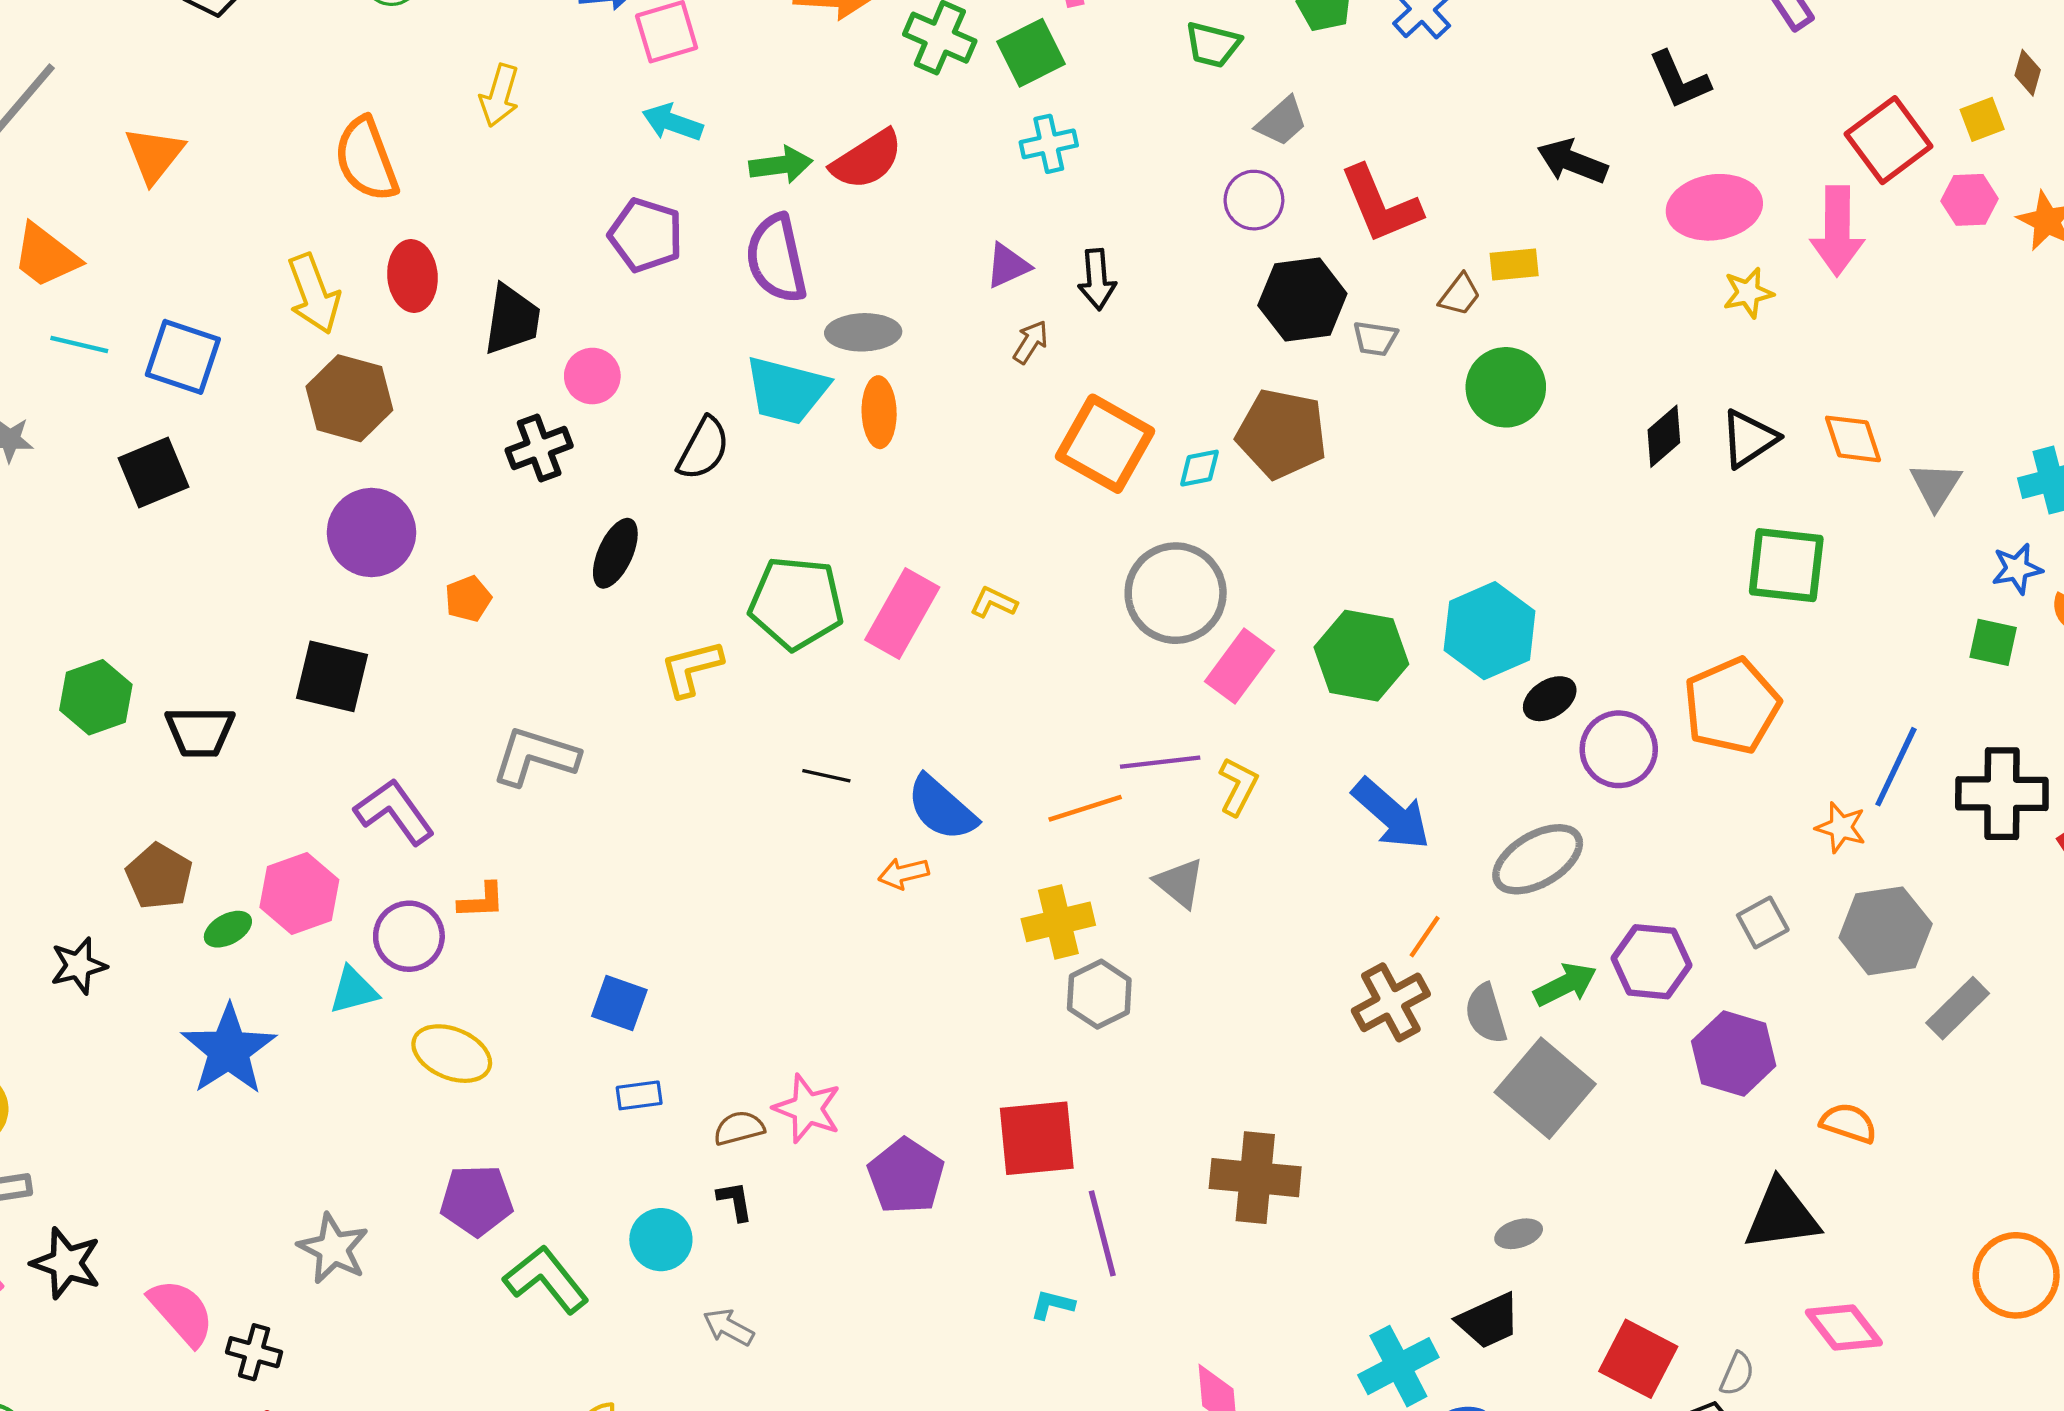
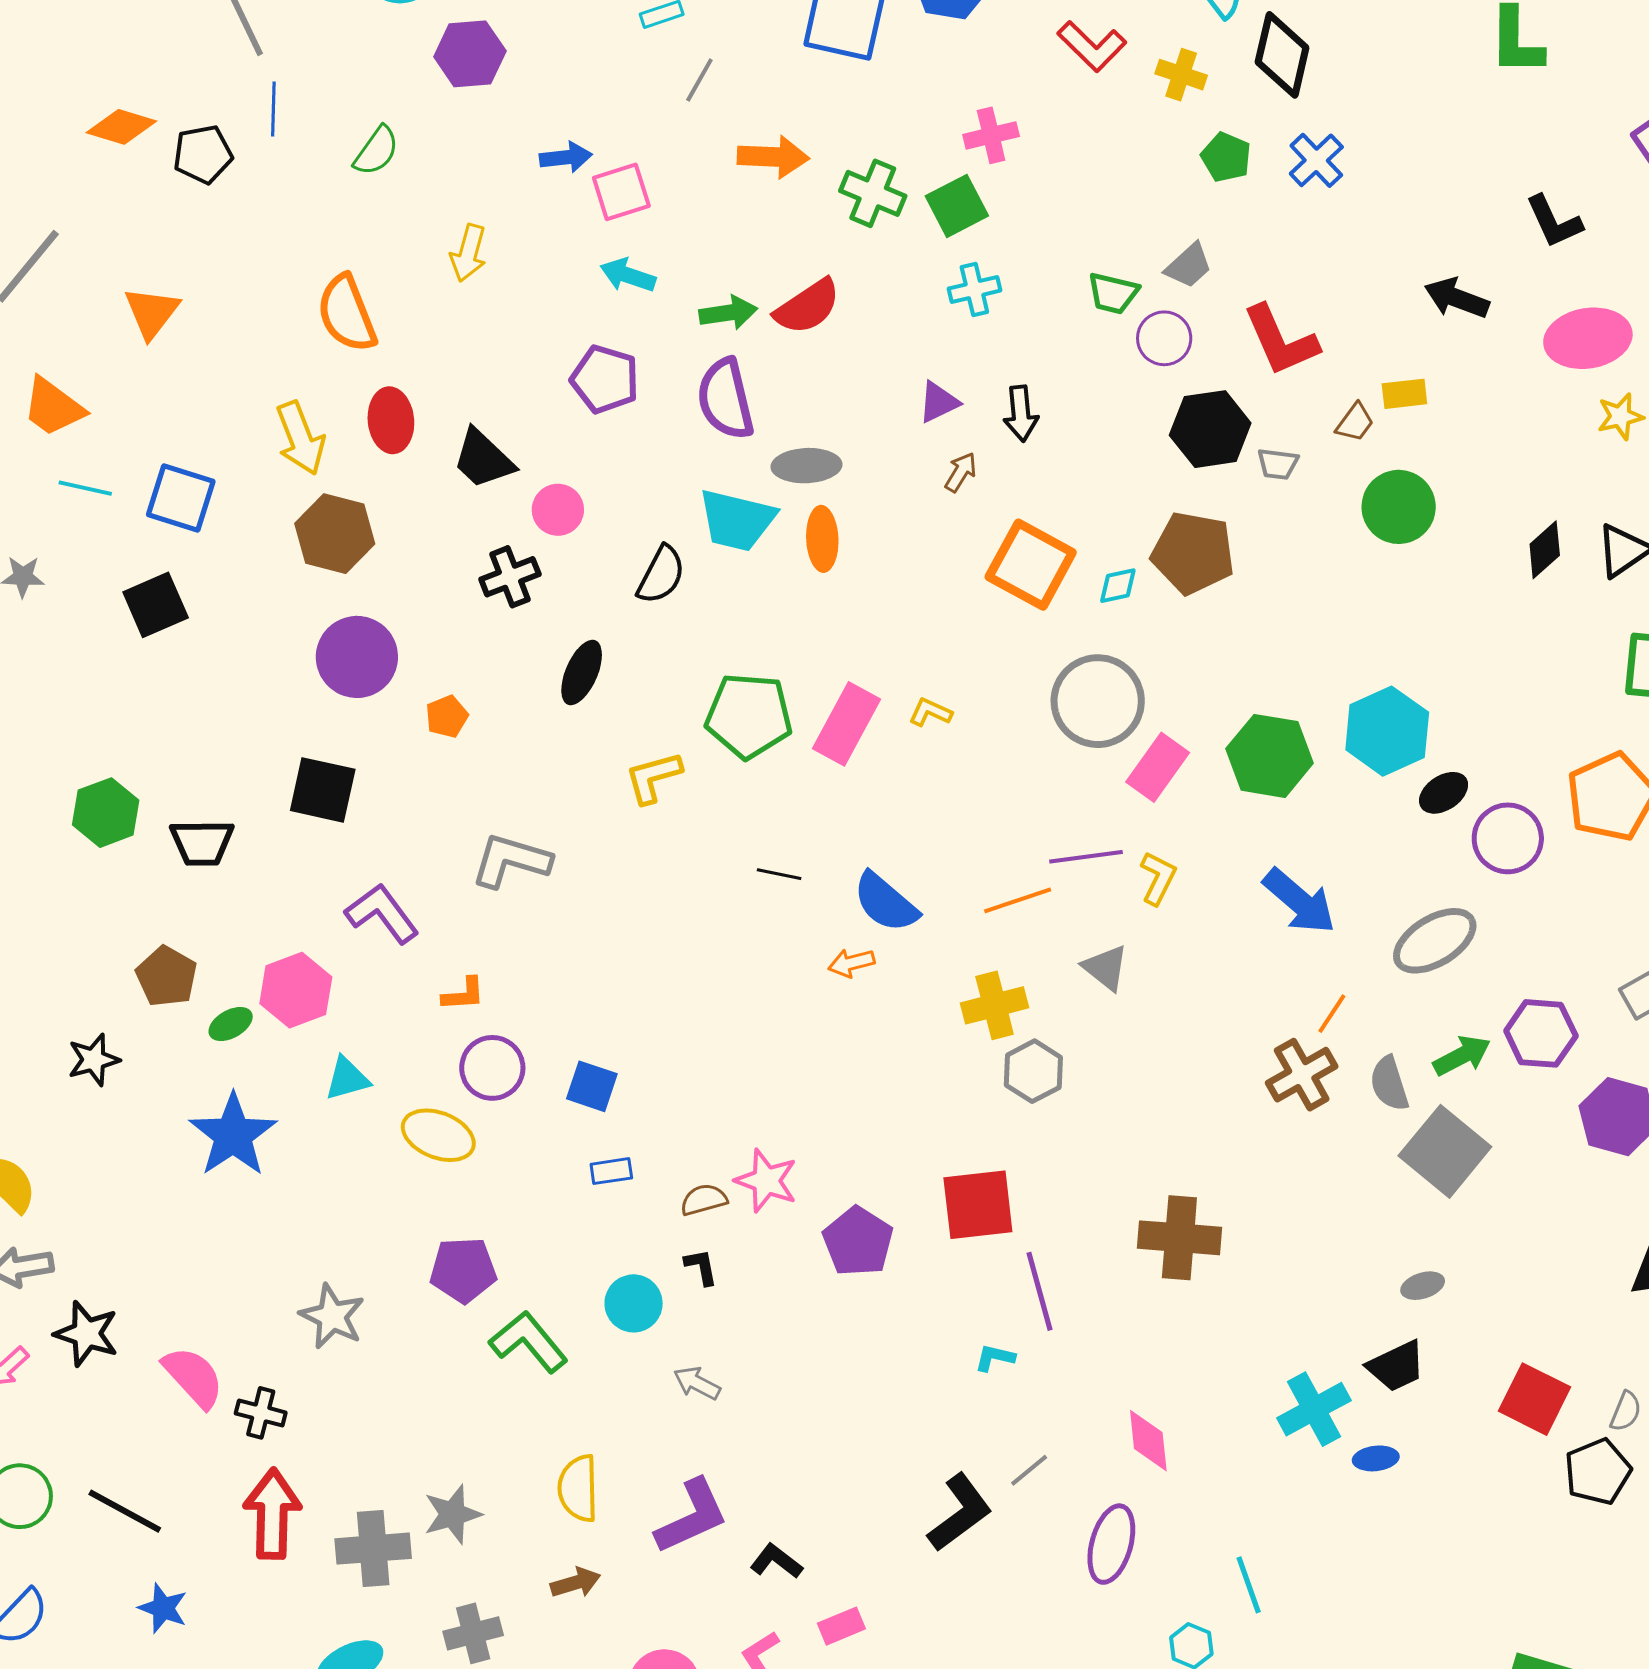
green trapezoid: (1213, 45) -> (1113, 293), moved
black trapezoid: (512, 320) -> (483, 459), turned 126
purple circle: (409, 936) -> (492, 1068), moved

